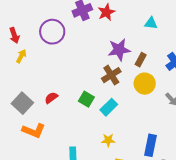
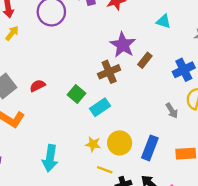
purple star: (119, 50) -> (123, 45), turned 30
yellow circle: (145, 84) -> (120, 143), moved
blue rectangle: (150, 145) -> (150, 148), moved

